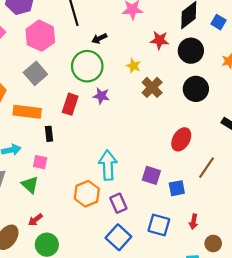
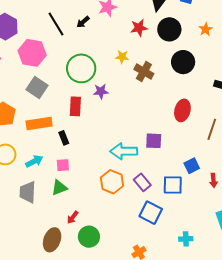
black arrow: (99, 38) -> (83, 22), moved
cyan arrow: (108, 165) -> (124, 151), turned -72
purple square: (151, 175) -> (154, 141), moved
green triangle: (30, 185) -> (59, 188), turned -48
blue square: (177, 188) -> (192, 166), moved
blue square: (159, 225) -> (173, 185), moved

